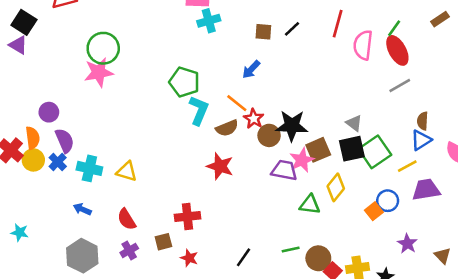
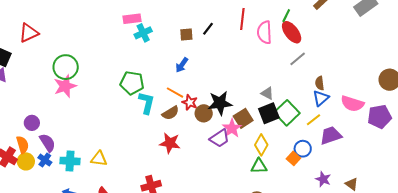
purple trapezoid: (284, 170) -> (220, 138), turned 145
green triangle: (310, 205) -> (259, 166), moved

